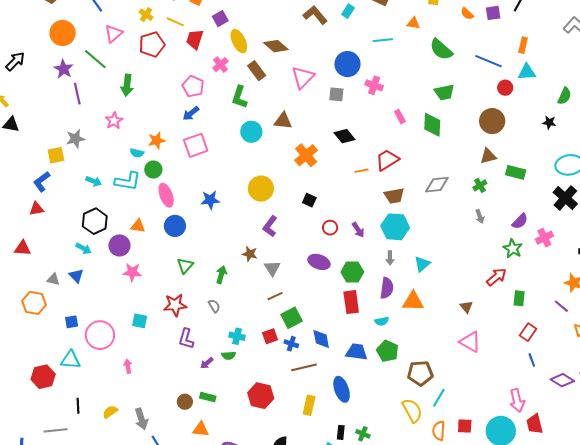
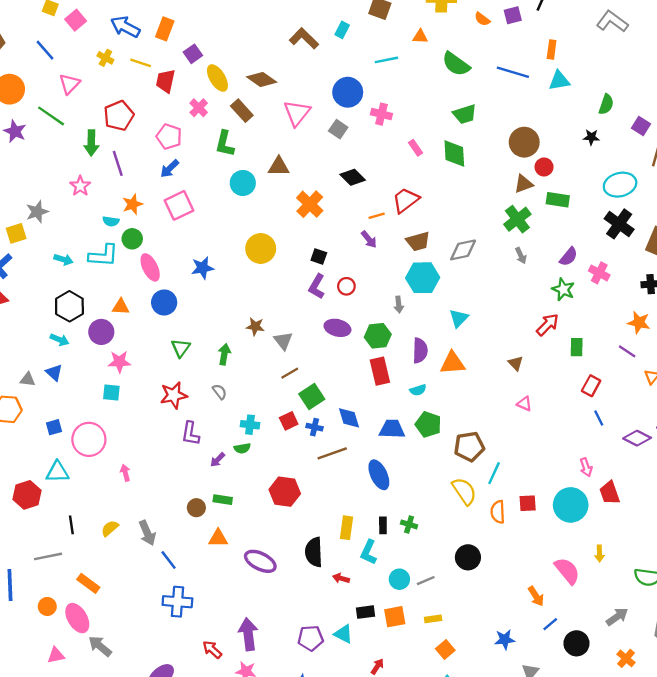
red pentagon: (152, 45) -> (119, 116), moved
red circle: (505, 88) -> (544, 167), moved
purple line: (77, 94) -> (118, 163), moved
gray square: (336, 94) -> (338, 129), turned 35
gray diamond: (437, 185) -> (463, 250), moved
green cross: (480, 185) -> (517, 219), size x1.6
purple L-shape: (270, 226) -> (317, 287), moved
purple arrow: (358, 230) -> (369, 239), moved
pink cross: (544, 238) -> (599, 273), turned -30
gray arrow: (390, 258) -> (399, 305), moved
cyan square: (140, 321) -> (111, 392), moved
pink triangle: (470, 342) -> (524, 404), size x0.6
pink arrow: (517, 400) -> (586, 467), size x0.7
yellow rectangle: (309, 405) -> (346, 528), moved

